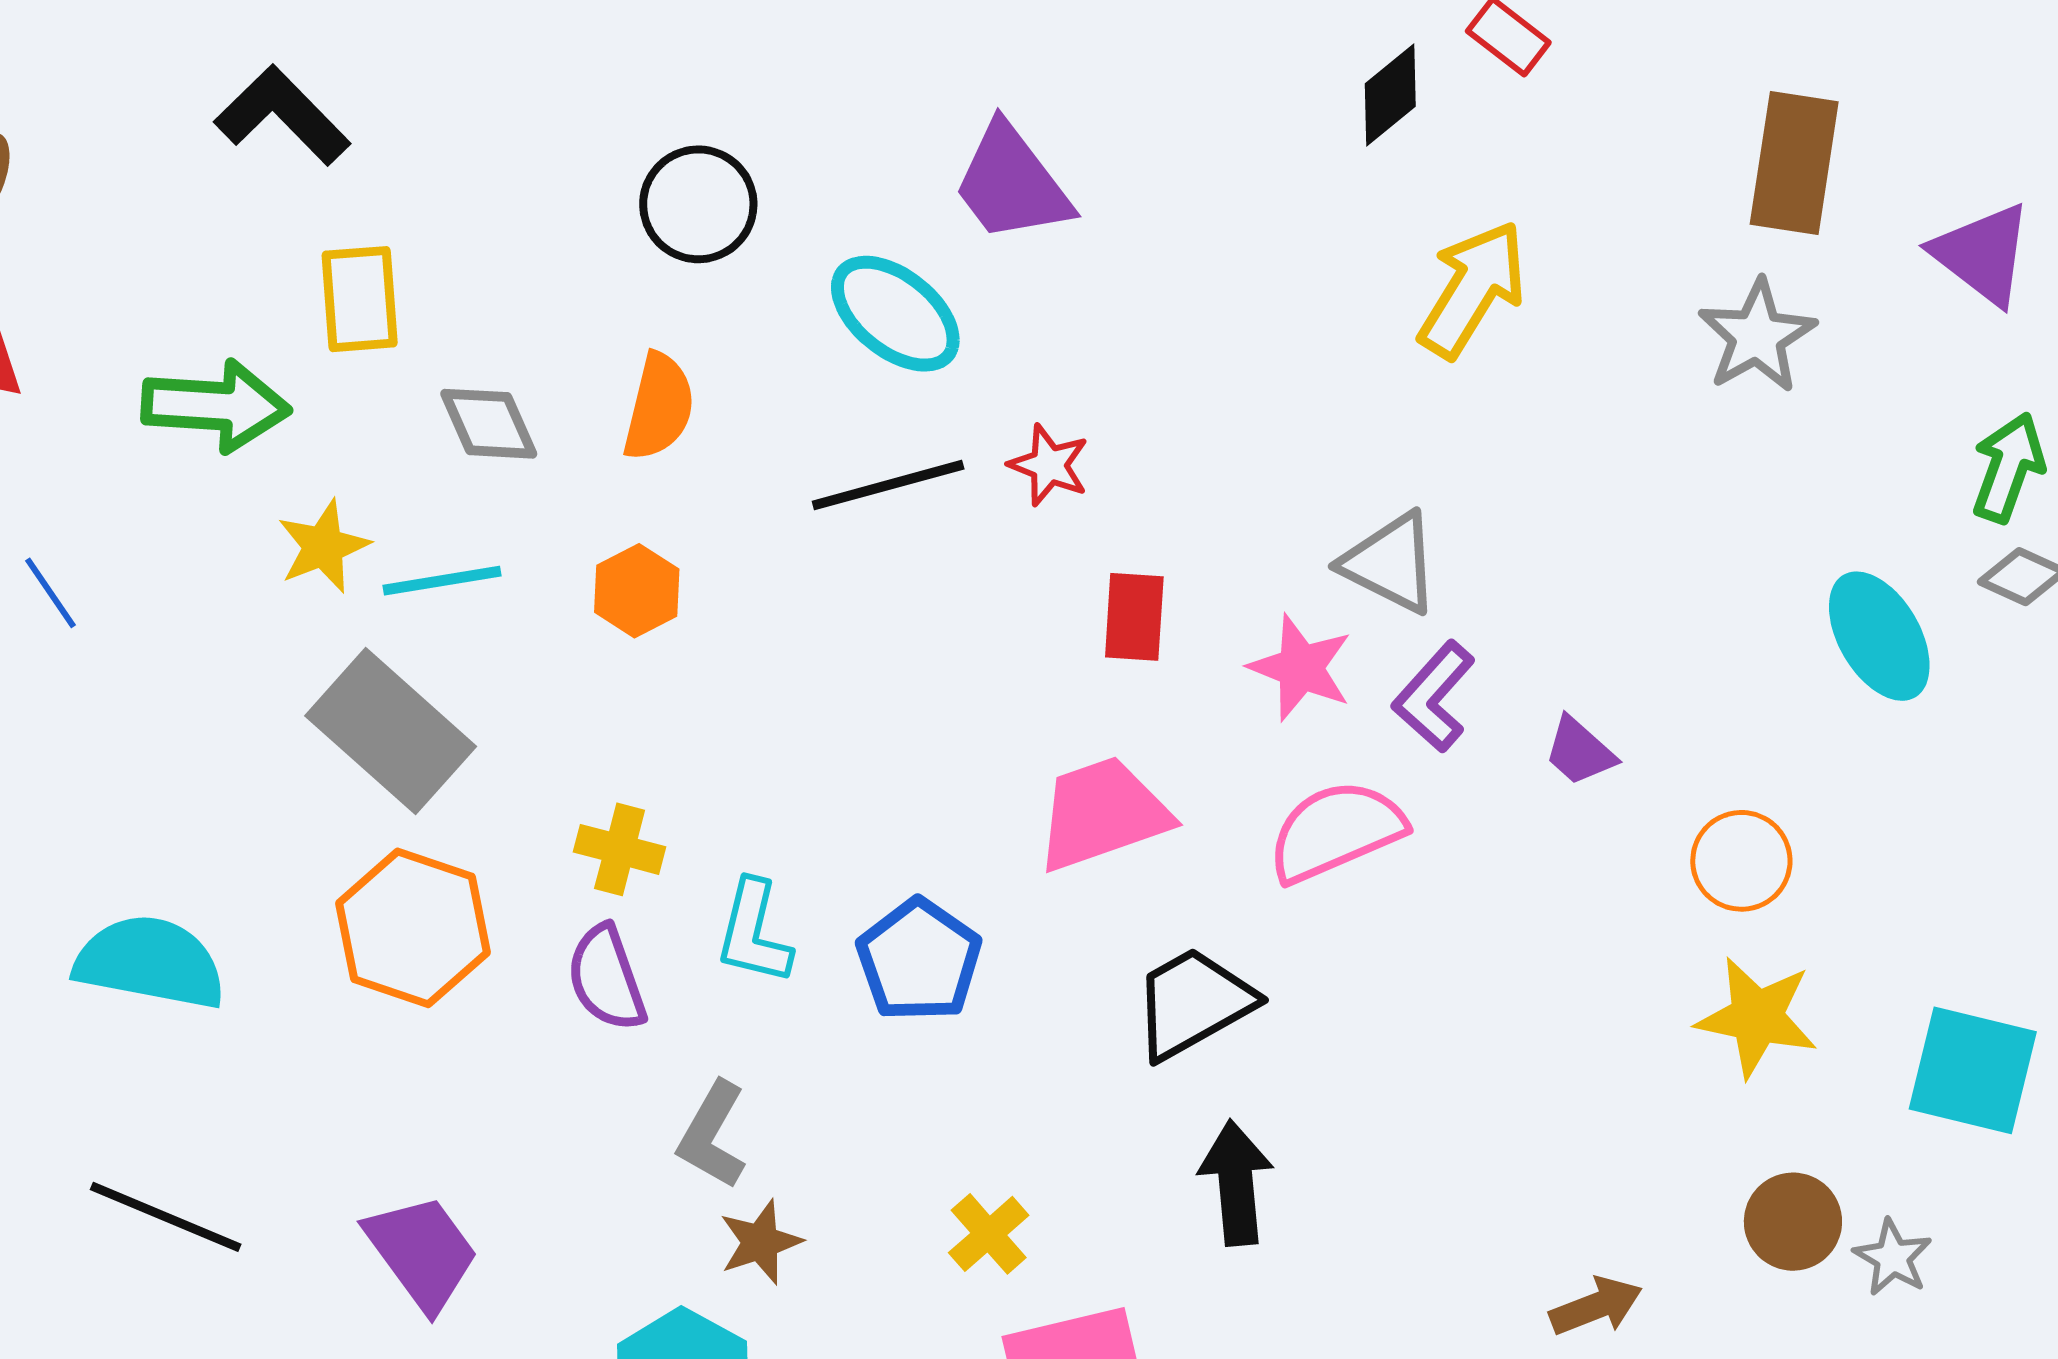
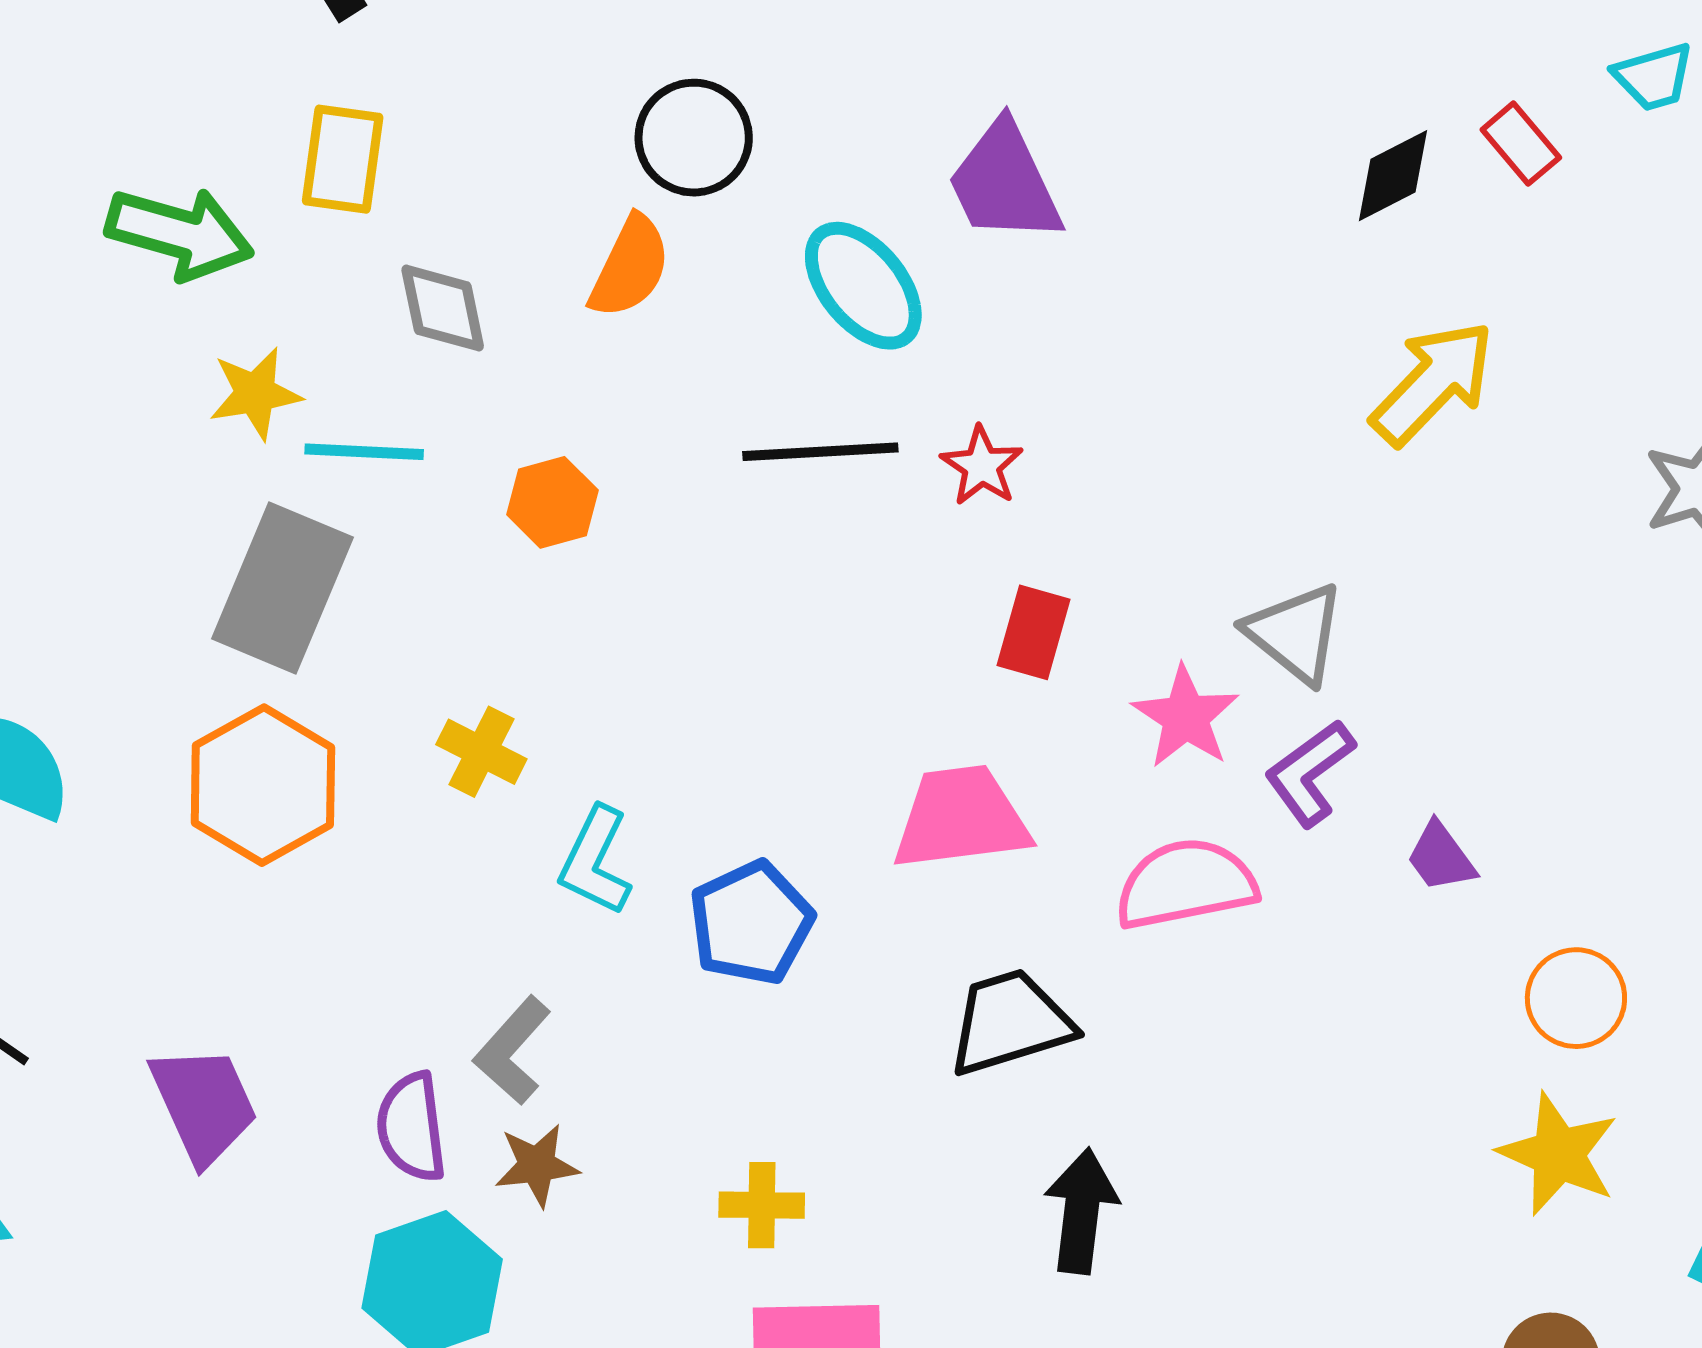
orange semicircle: (659, 407) -> (630, 267), moved
gray rectangle: (391, 731) -> (282, 588), turned 59
purple semicircle: (606, 978) -> (412, 1127), moved
black arrow: (1236, 1183) -> (1081, 1211), moved
yellow cross: (989, 1234) -> (762, 1205), turned 30

